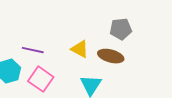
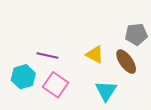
brown ellipse: (111, 56) -> (126, 62), turned 40

